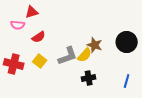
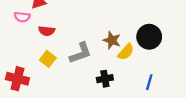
red semicircle: (39, 37) -> (47, 31), turned 40
yellow semicircle: (85, 55) -> (126, 52), moved
red cross: (14, 64) -> (17, 79), moved

